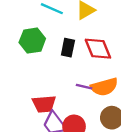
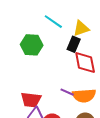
black rectangle: (68, 48) -> (74, 44), moved

